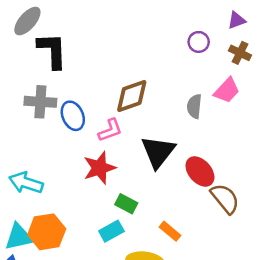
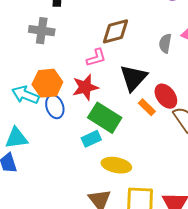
blue ellipse: (73, 116) -> (55, 107), moved
green rectangle: (126, 204) -> (105, 118), size x1.8
orange rectangle: (170, 231) -> (147, 107), moved
orange hexagon: (47, 232) -> (47, 83), moved

